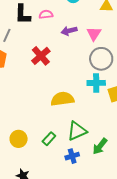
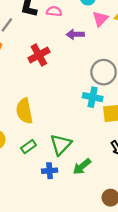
pink triangle: (94, 34) -> (100, 19), moved
yellow semicircle: (62, 99) -> (24, 111), moved, turned -105
green triangle: (77, 131) -> (61, 145), turned -35

